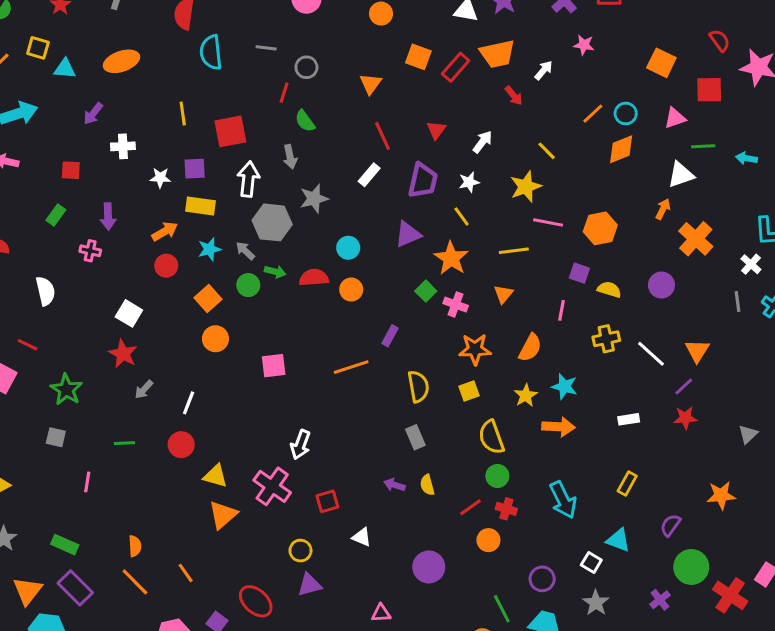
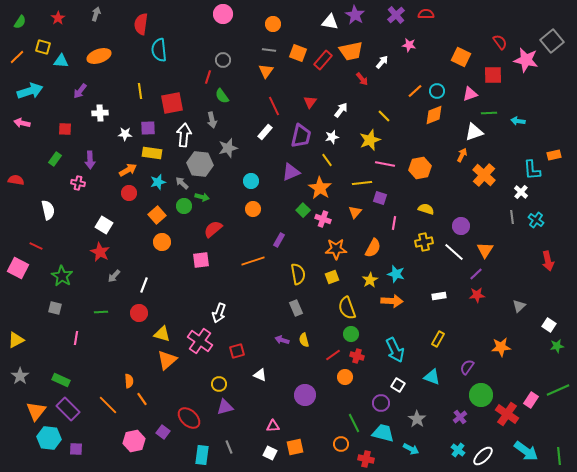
gray line: (266, 48) -> (269, 50), moved
purple square: (579, 273) -> (380, 198), moved
red semicircle: (314, 278) -> (213, 229), moved, turned -36
purple circle: (661, 285) -> (461, 226), moved
orange semicircle: (135, 546) -> (129, 381), moved
white square: (591, 562) -> (398, 385), moved

